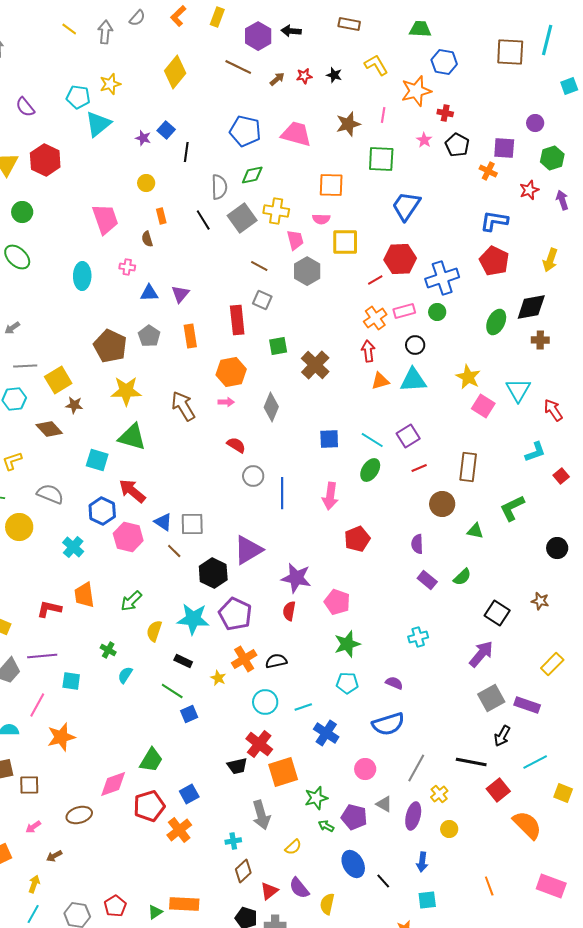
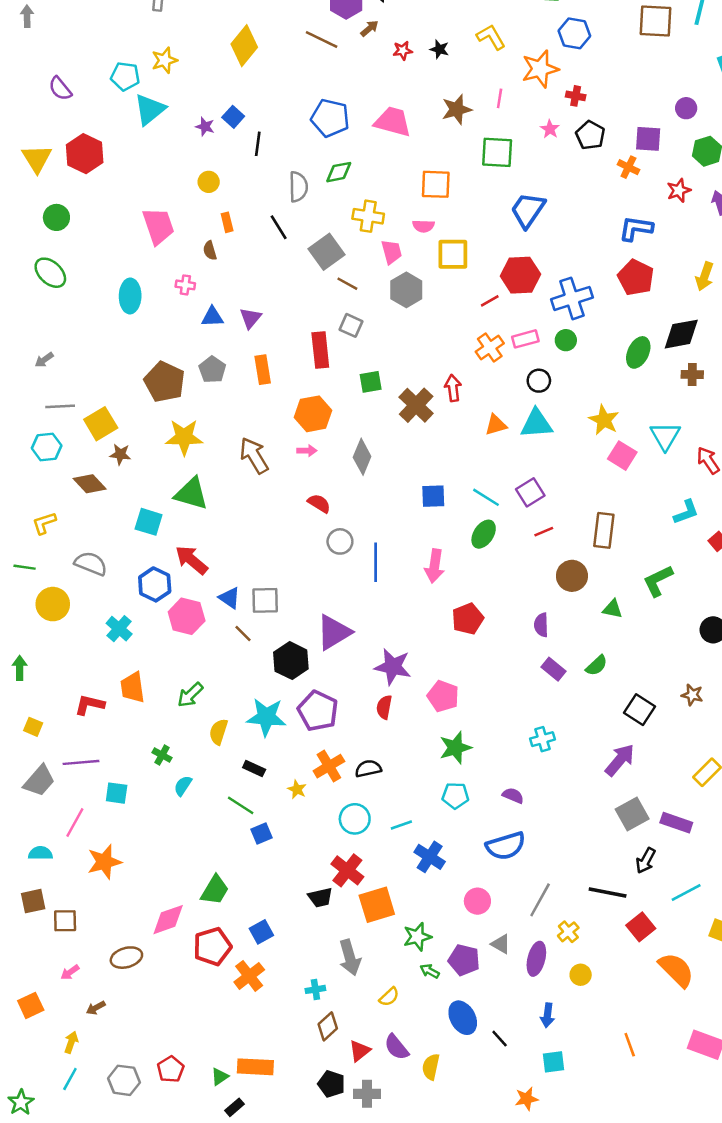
brown arrow: (277, 79) -> (369, 28), moved
gray square: (242, 218) -> (326, 252), moved
red arrow: (368, 351) -> (453, 388), moved

